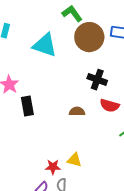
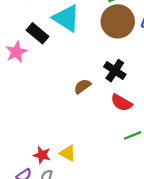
black rectangle: (27, 106) -> (38, 33), moved, turned -54
brown semicircle: (77, 111) -> (82, 86), moved, turned -49

